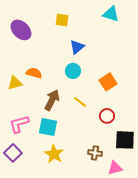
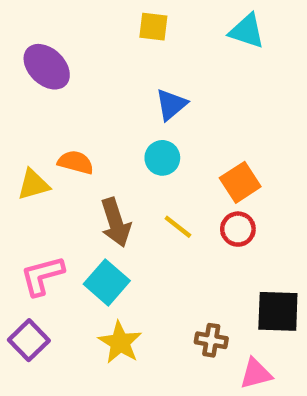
yellow square: (62, 20) -> (153, 27), moved
brown arrow: (52, 100) -> (116, 222), turned 135
red circle: (107, 116) -> (238, 229), moved
cyan square: (48, 127) -> (107, 282), turned 30

